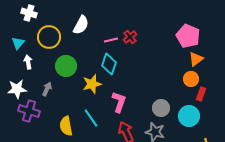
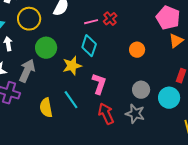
orange circle: (191, 79) -> (137, 50), moved
gray arrow: (47, 89) -> (27, 71), size x1.6

